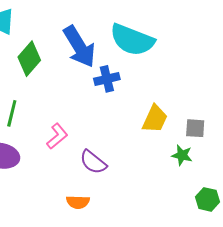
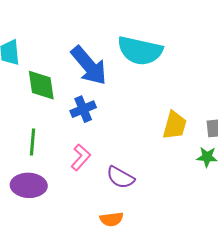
green diamond: (29, 59) -> (41, 85), turned -40
blue cross: (107, 79) -> (83, 109), moved

